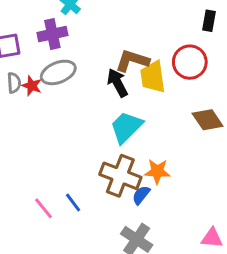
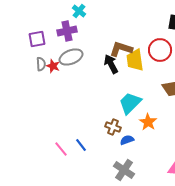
cyan trapezoid: (126, 127) -> (130, 103), moved
orange star: (157, 171) -> (148, 122), moved, turned 30
brown cross: (120, 176) -> (113, 127), size x0.6
blue semicircle: (141, 195) -> (127, 140), turned 32

